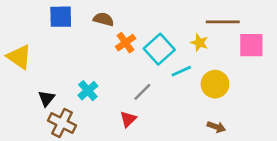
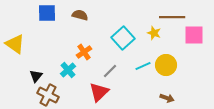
orange cross: (126, 43) -> (84, 52), moved
cyan line: (181, 71) -> (143, 66), moved
red triangle: (128, 119) -> (99, 92), size x1.5

